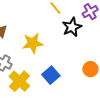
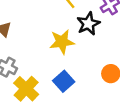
yellow star: (33, 43) -> (62, 42), moved

